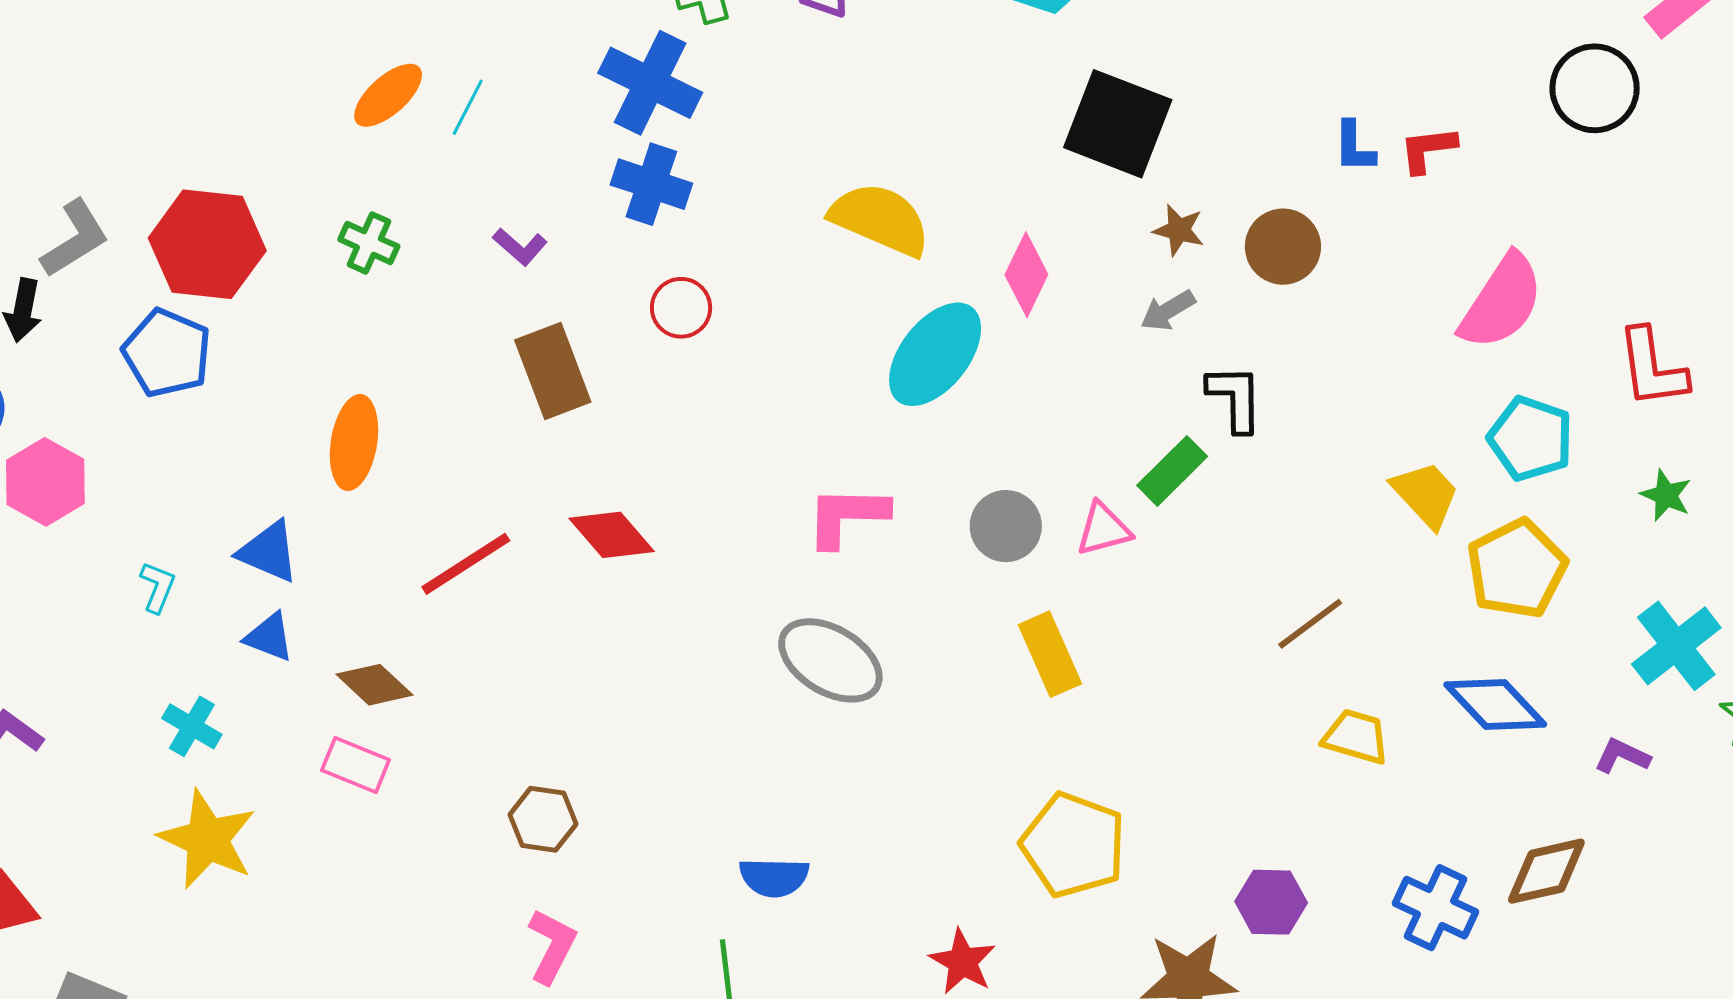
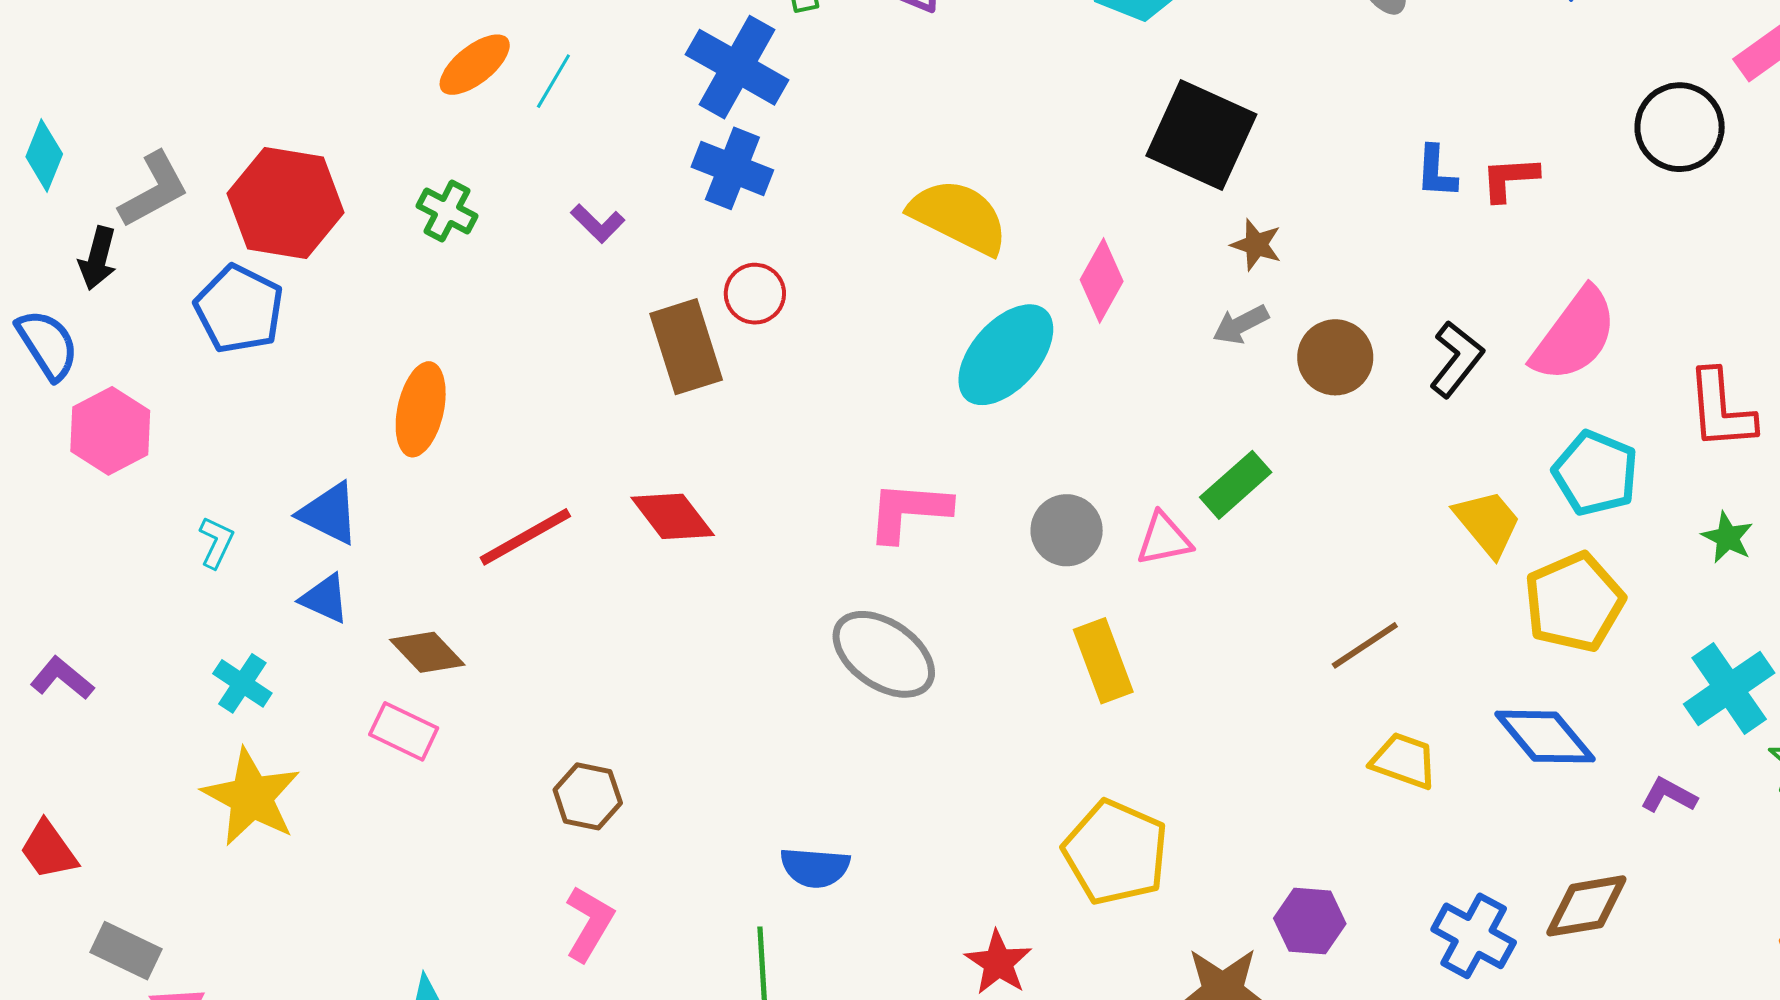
brown circle: (1283, 247) -> (1335, 357), moved
brown rectangle: (553, 371) -> (686, 347), moved
black L-shape: (1235, 398) -> (1456, 359), moved, turned 36

